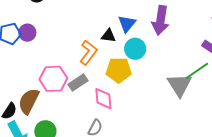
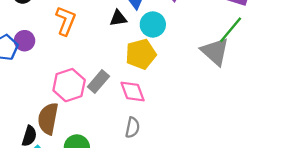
orange L-shape: (88, 53) -> (66, 21), moved

